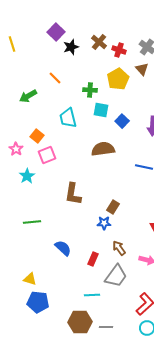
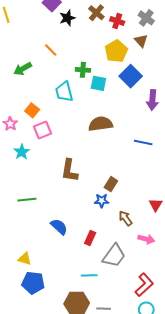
green cross: (90, 90) -> (83, 70), moved
blue square: (122, 121) -> (131, 76), moved, size x1.5
brown arrow: (119, 248) -> (125, 218), moved

